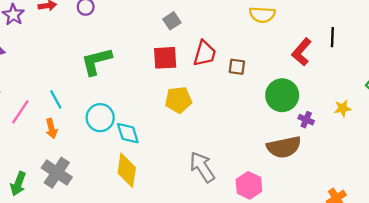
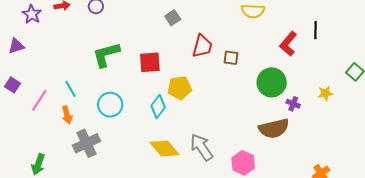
red square: (165, 58) -> (150, 62), moved
cyan diamond: (128, 133) -> (158, 106), moved, turned 55
yellow diamond: (127, 170) -> (164, 149), moved, turned -48
gray cross: (57, 173) -> (87, 143), moved, turned 32

